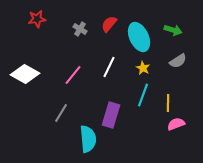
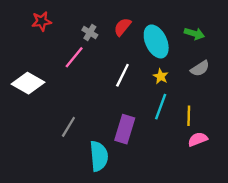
pink line: (73, 75) -> (74, 57), moved

